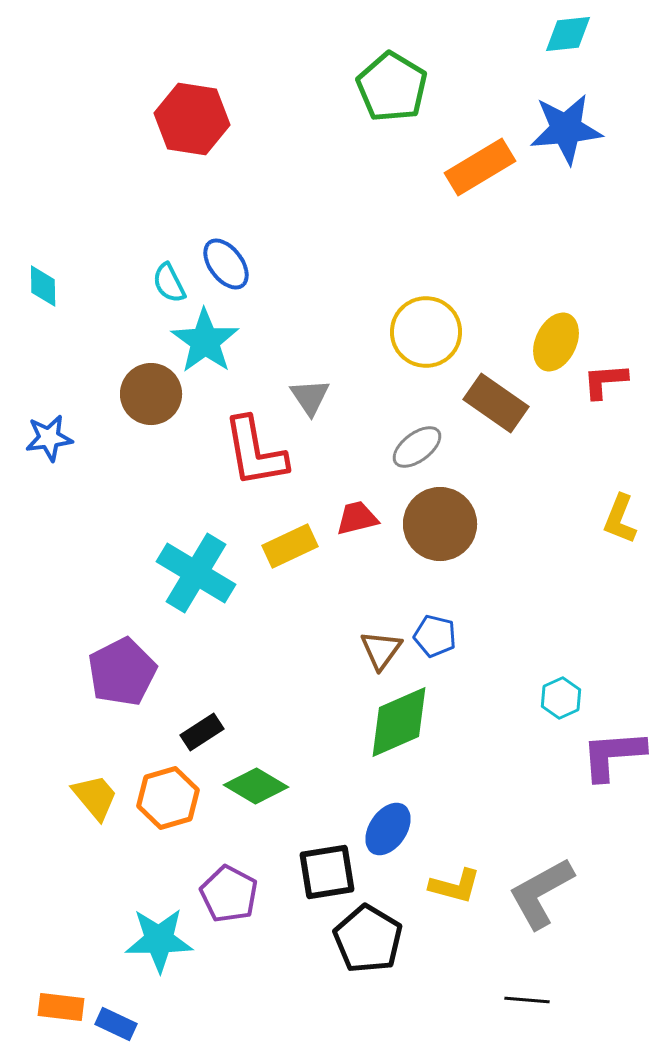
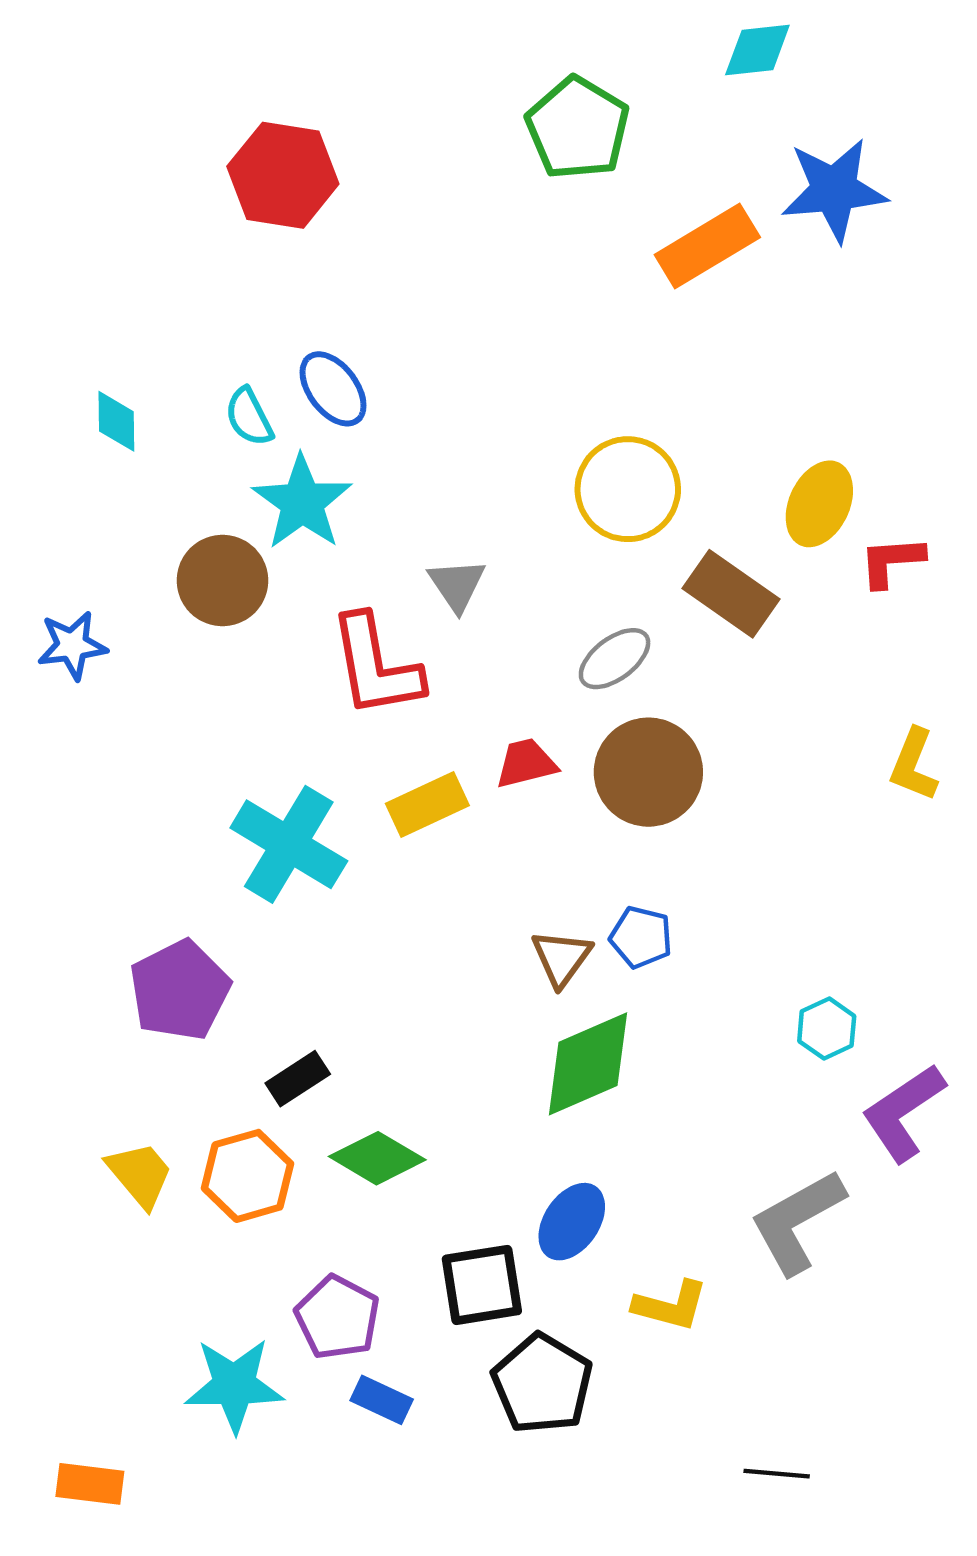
cyan diamond: (568, 34) -> (757, 50), moved
cyan diamond: (43, 286) -> (116, 421), moved
purple L-shape: (613, 755) -> (903, 1113), turned -30
gray L-shape: (541, 893) -> (797, 1222), moved
blue rectangle: (116, 1024) -> (382, 1400), moved

